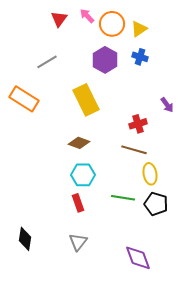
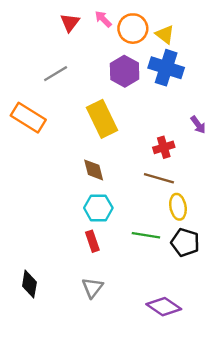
yellow triangle: (139, 29) -> (165, 34), turned -48
blue cross: (140, 57) -> (166, 68), size x1.8
brown diamond: (79, 143) -> (94, 170), turned 55
purple diamond: (138, 258) -> (164, 307), turned -36

